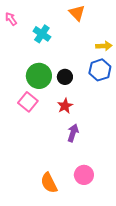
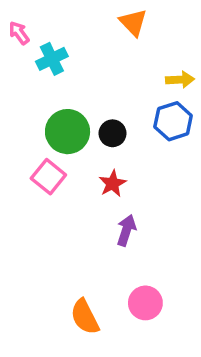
cyan cross: (42, 34) -> (52, 59), moved, turned 30

